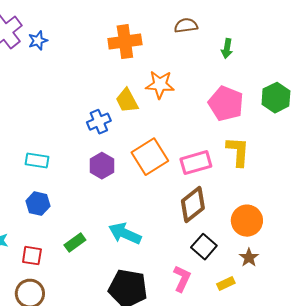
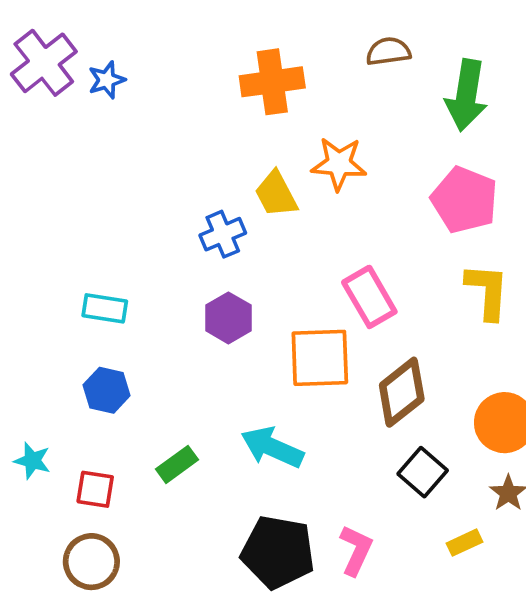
green arrow: (227, 49) -> (466, 95), size x1.8
orange square: (150, 157) -> (320, 358), moved, turned 30
pink rectangle: (196, 163) -> (369, 297), moved, turned 76
pink L-shape: (182, 279) -> (356, 550), moved

